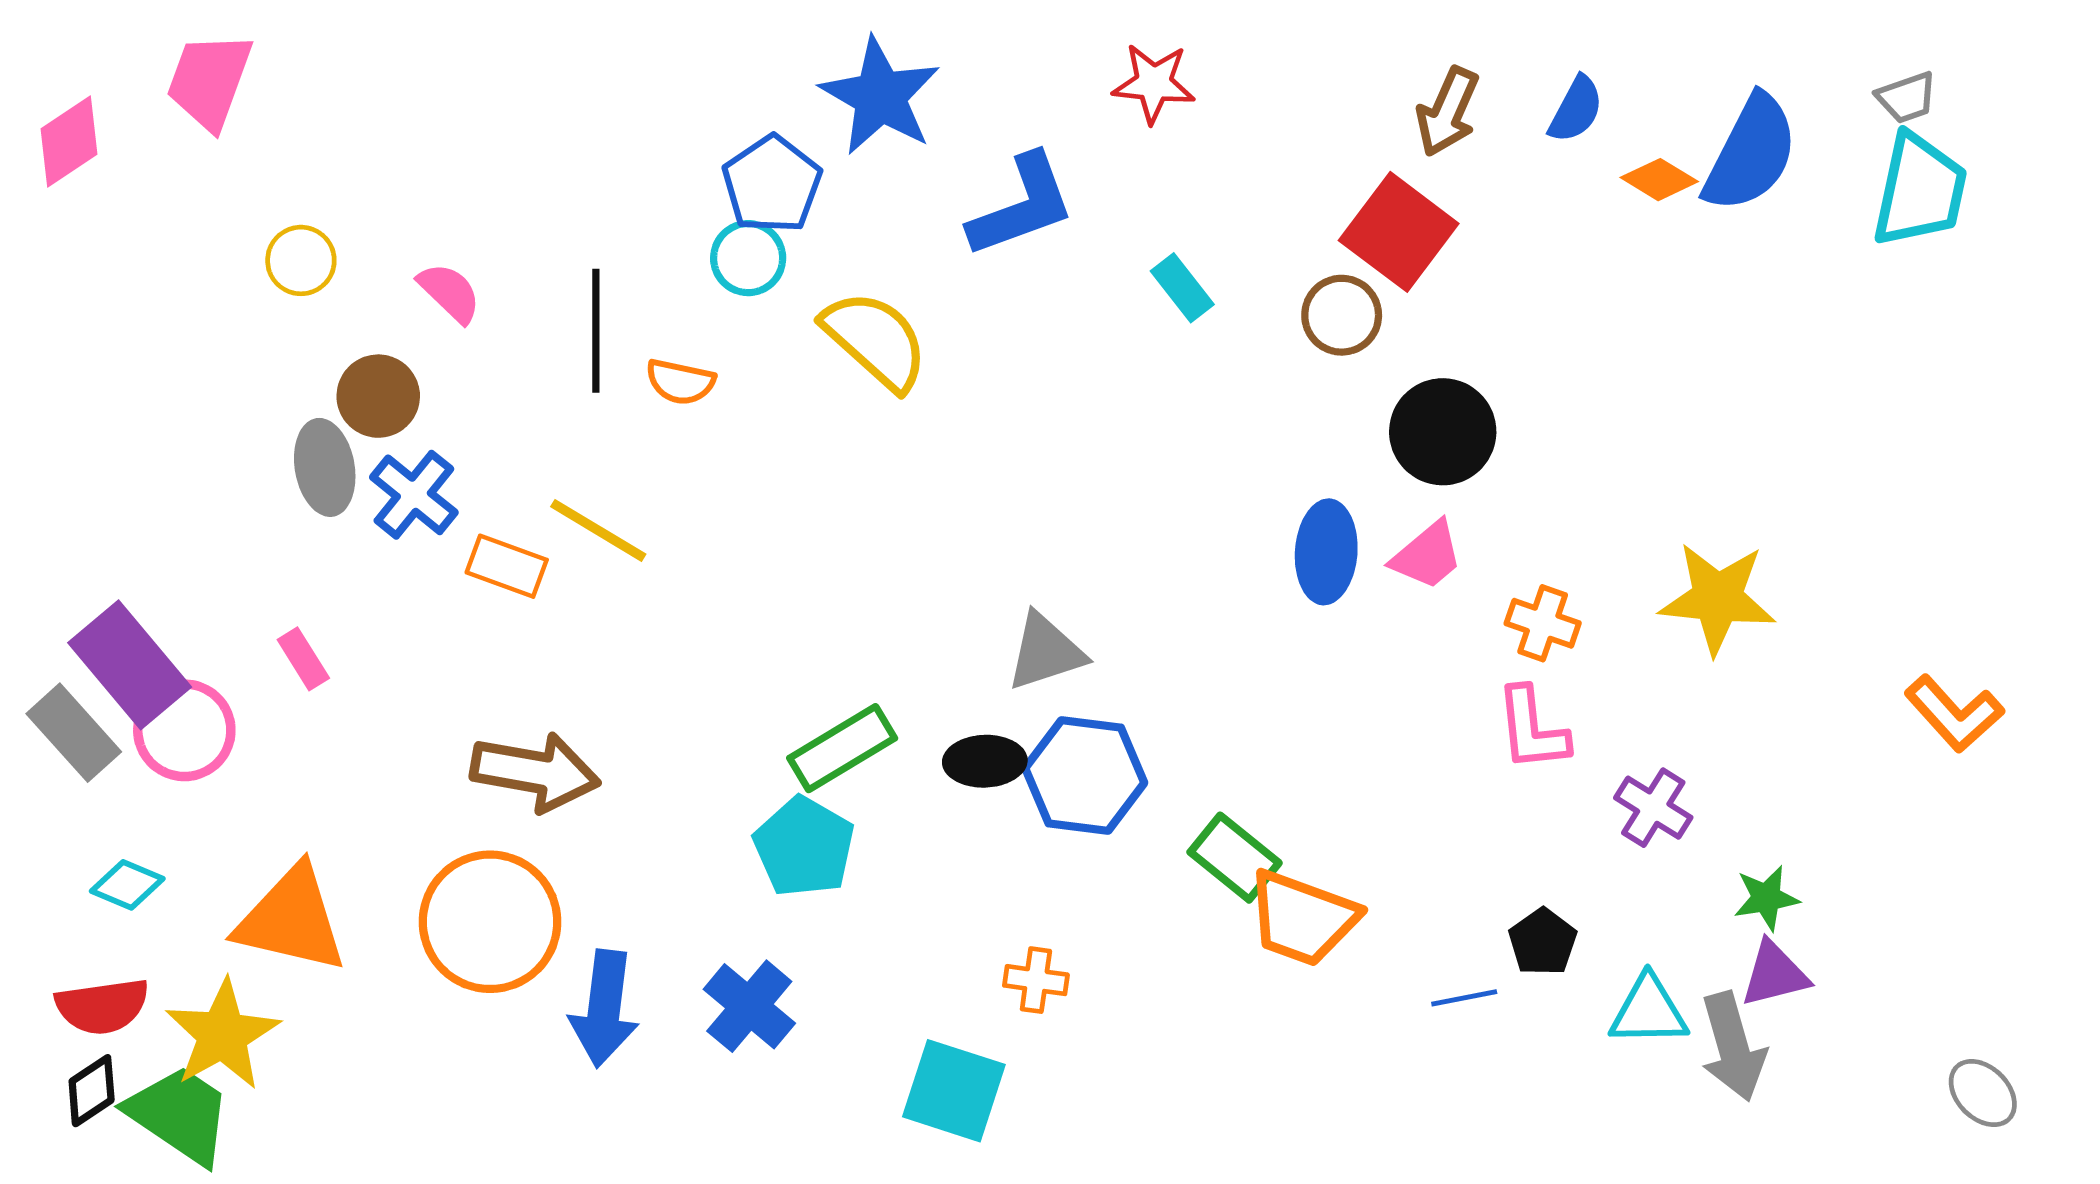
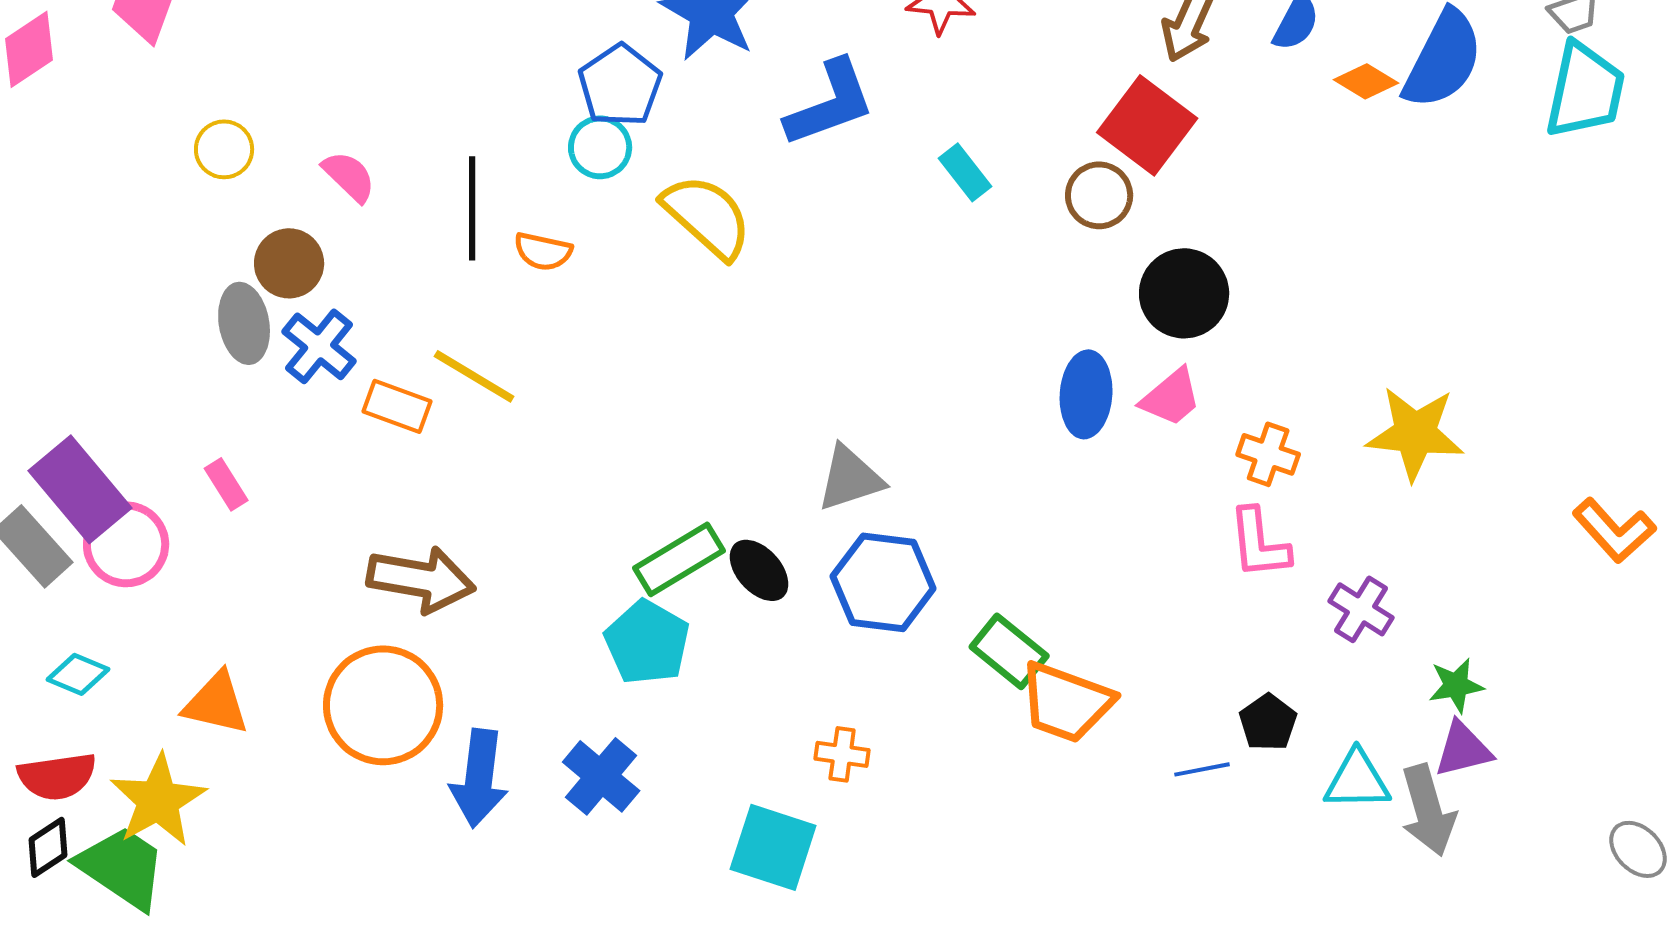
black ellipse: (985, 761) -> (759, 570), moved, turned 50
orange triangle: (291, 919) -> (216, 703), size x0.7

